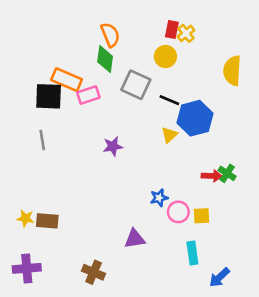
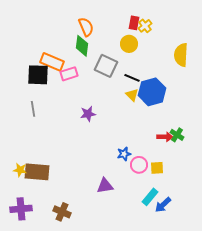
yellow triangle: (169, 135) -> (132, 95), moved, turned -32
brown rectangle: (47, 221) -> (37, 172), size x1.4
cyan rectangle: (192, 253) -> (150, 197), turned 48
brown cross: (94, 272) -> (62, 212), moved
blue arrow: (219, 277) -> (163, 205), moved

